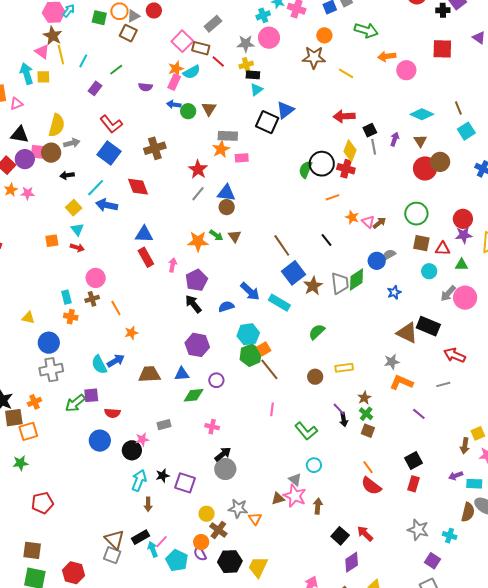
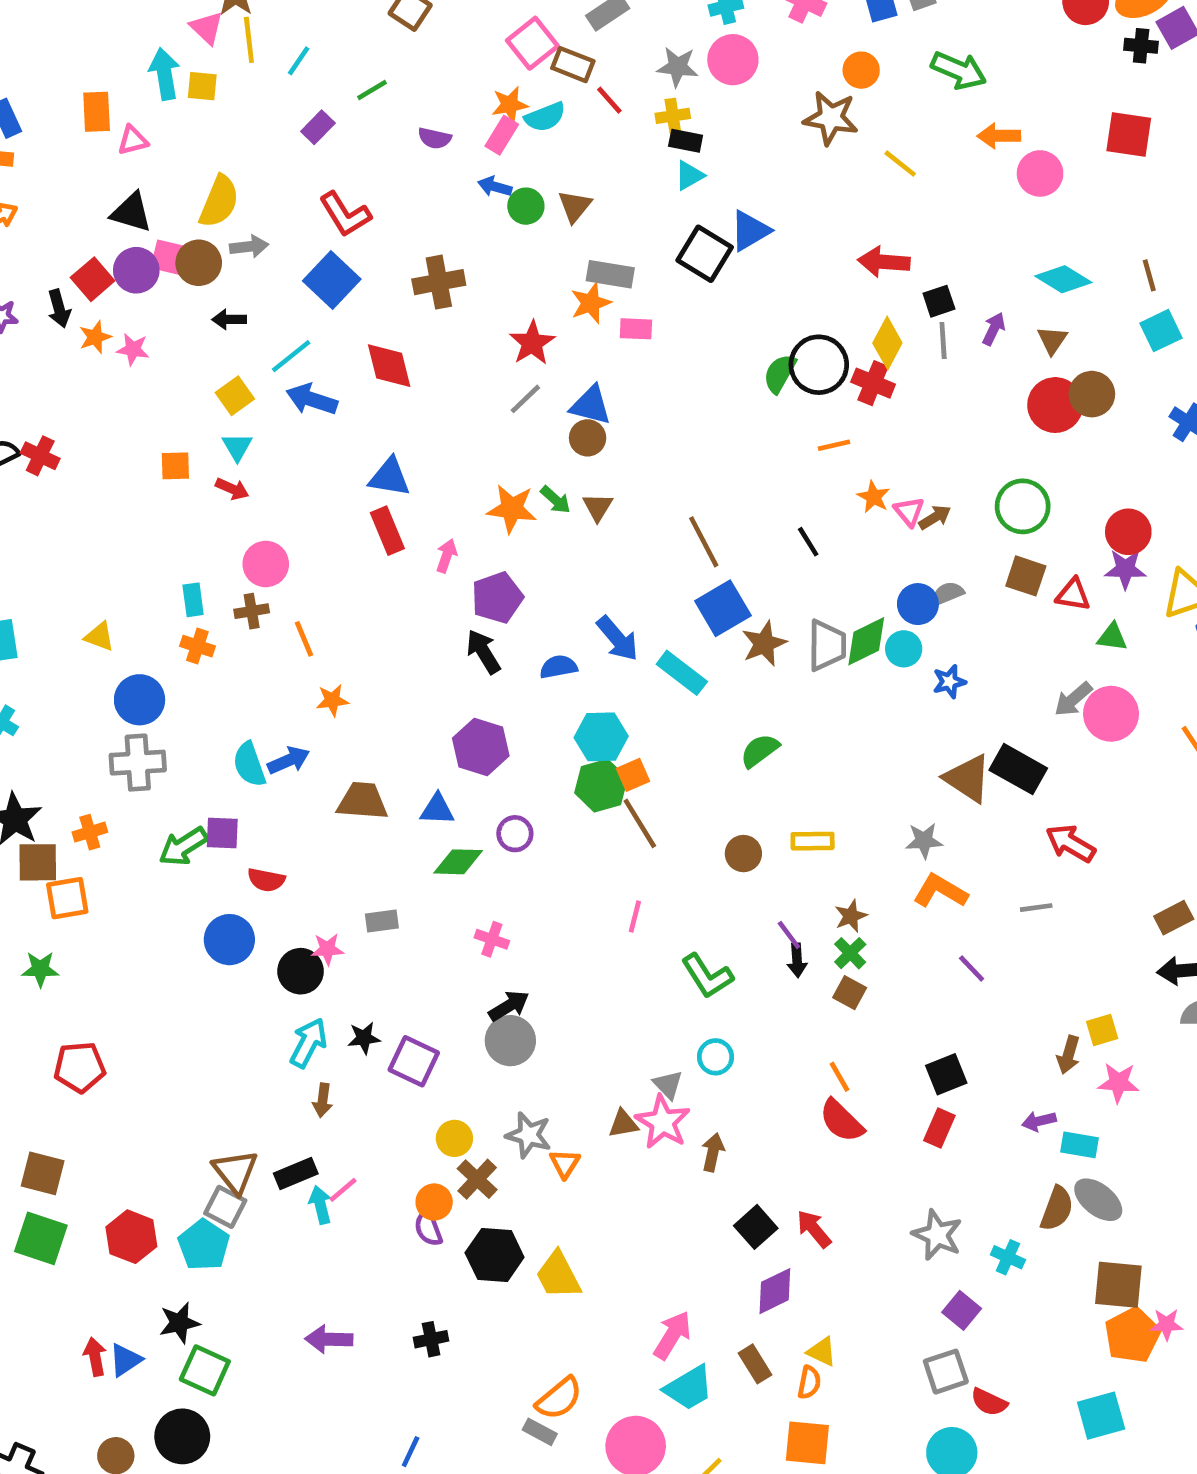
cyan circle: (429, 271) -> (904, 649), moved
cyan pentagon: (177, 560) -> (204, 1245), moved
yellow trapezoid: (258, 567) -> (558, 1275), turned -60

